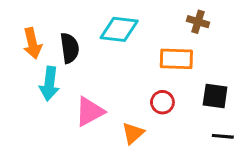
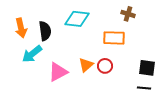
cyan arrow: (49, 84) -> (32, 54), turned 45
black square: (215, 96) -> (147, 68), moved
orange triangle: (133, 133) -> (86, 65), moved

